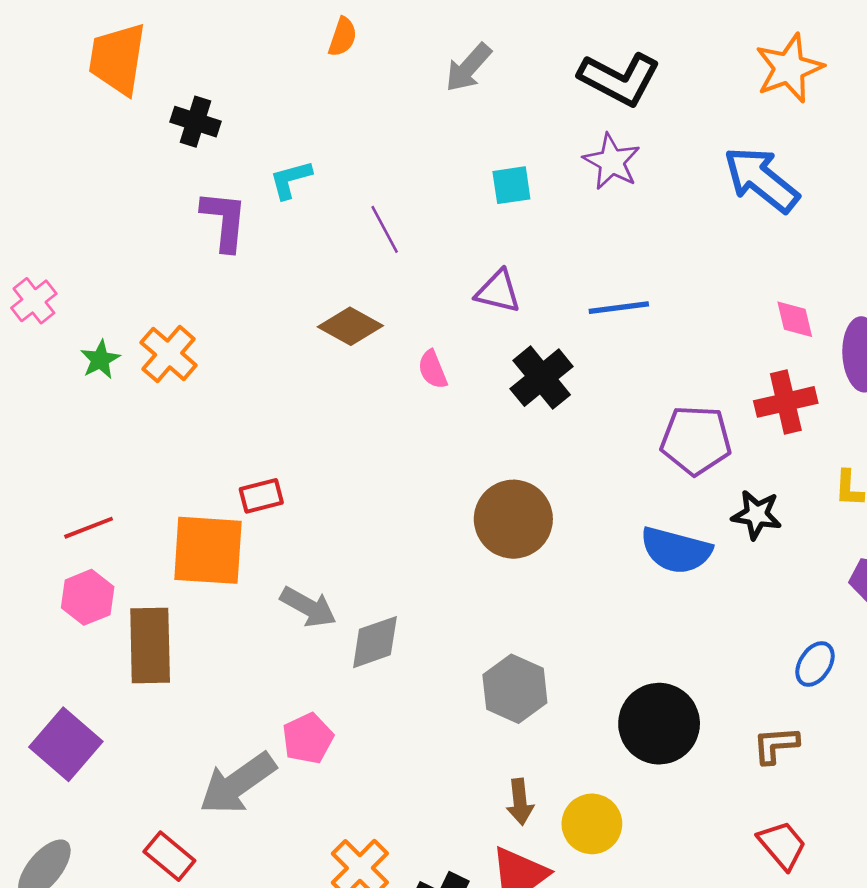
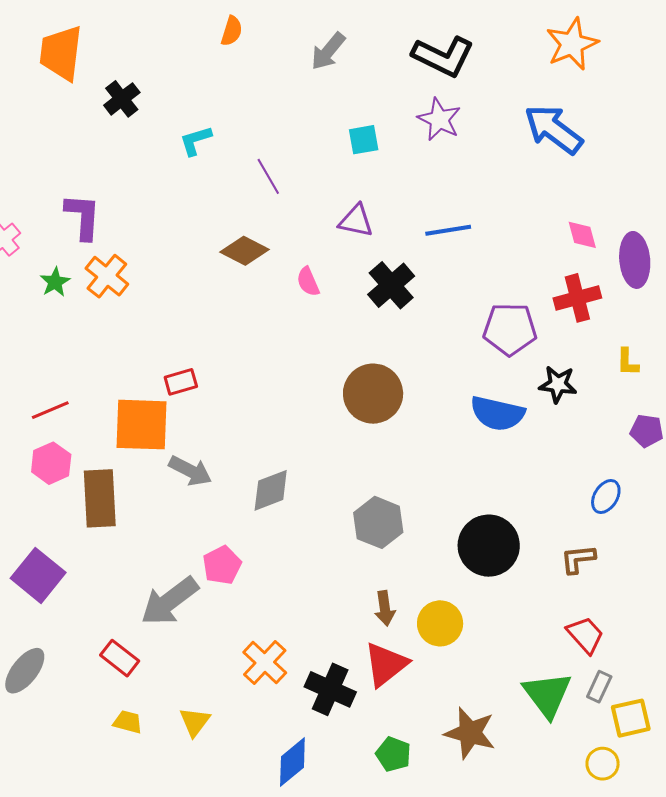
black cross: (195, 122) -> (122, 99), turned 36
purple L-shape: (224, 221) -> (83, 217), moved
gray arrow: (308, 607) -> (190, 471), moved

